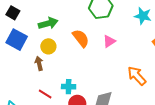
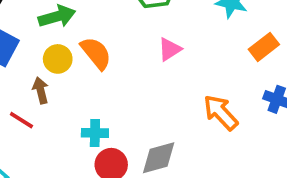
orange semicircle: (81, 38) -> (96, 53), moved
red line: (45, 94) -> (21, 120), moved

